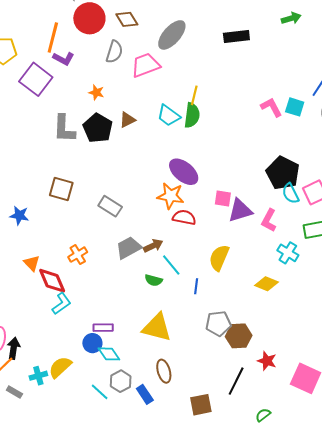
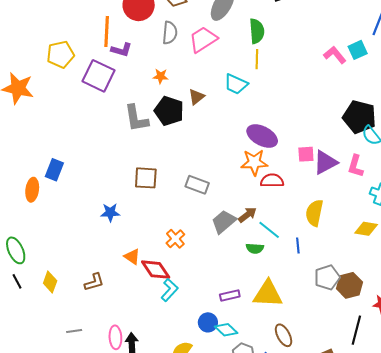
cyan square: (295, 107) -> (358, 50), turned -30
green semicircle: (192, 115) -> (257, 31), moved
purple rectangle: (103, 328) -> (230, 295), moved

